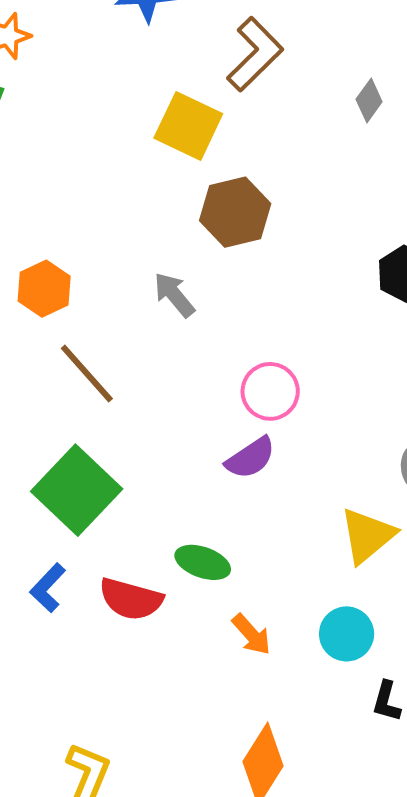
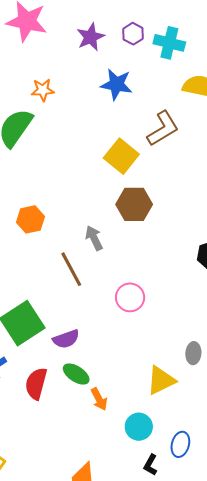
brown line: (87, 373) -> (71, 269), moved
purple semicircle: (250, 458) -> (66, 339), moved
red semicircle: (131, 599) -> (36, 384), turned 76
orange arrow: (251, 634) -> (99, 399), moved

